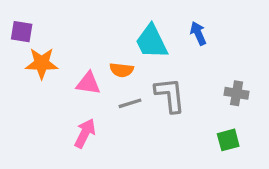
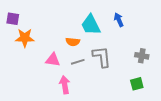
pink triangle: (88, 83) -> (53, 60), moved
pink arrow: (85, 133) -> (65, 85), moved, turned -36

